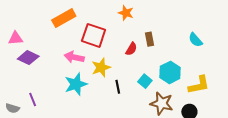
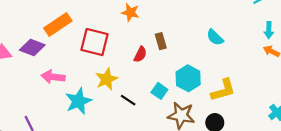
pink arrow: (74, 57) -> (53, 77), moved
purple diamond: (28, 58) -> (32, 47), moved
black line: (118, 87) -> (128, 100), turned -40

